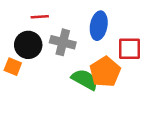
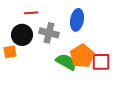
red square: (130, 49) -> (101, 62), moved
orange square: (13, 67) -> (10, 52), turned -32

